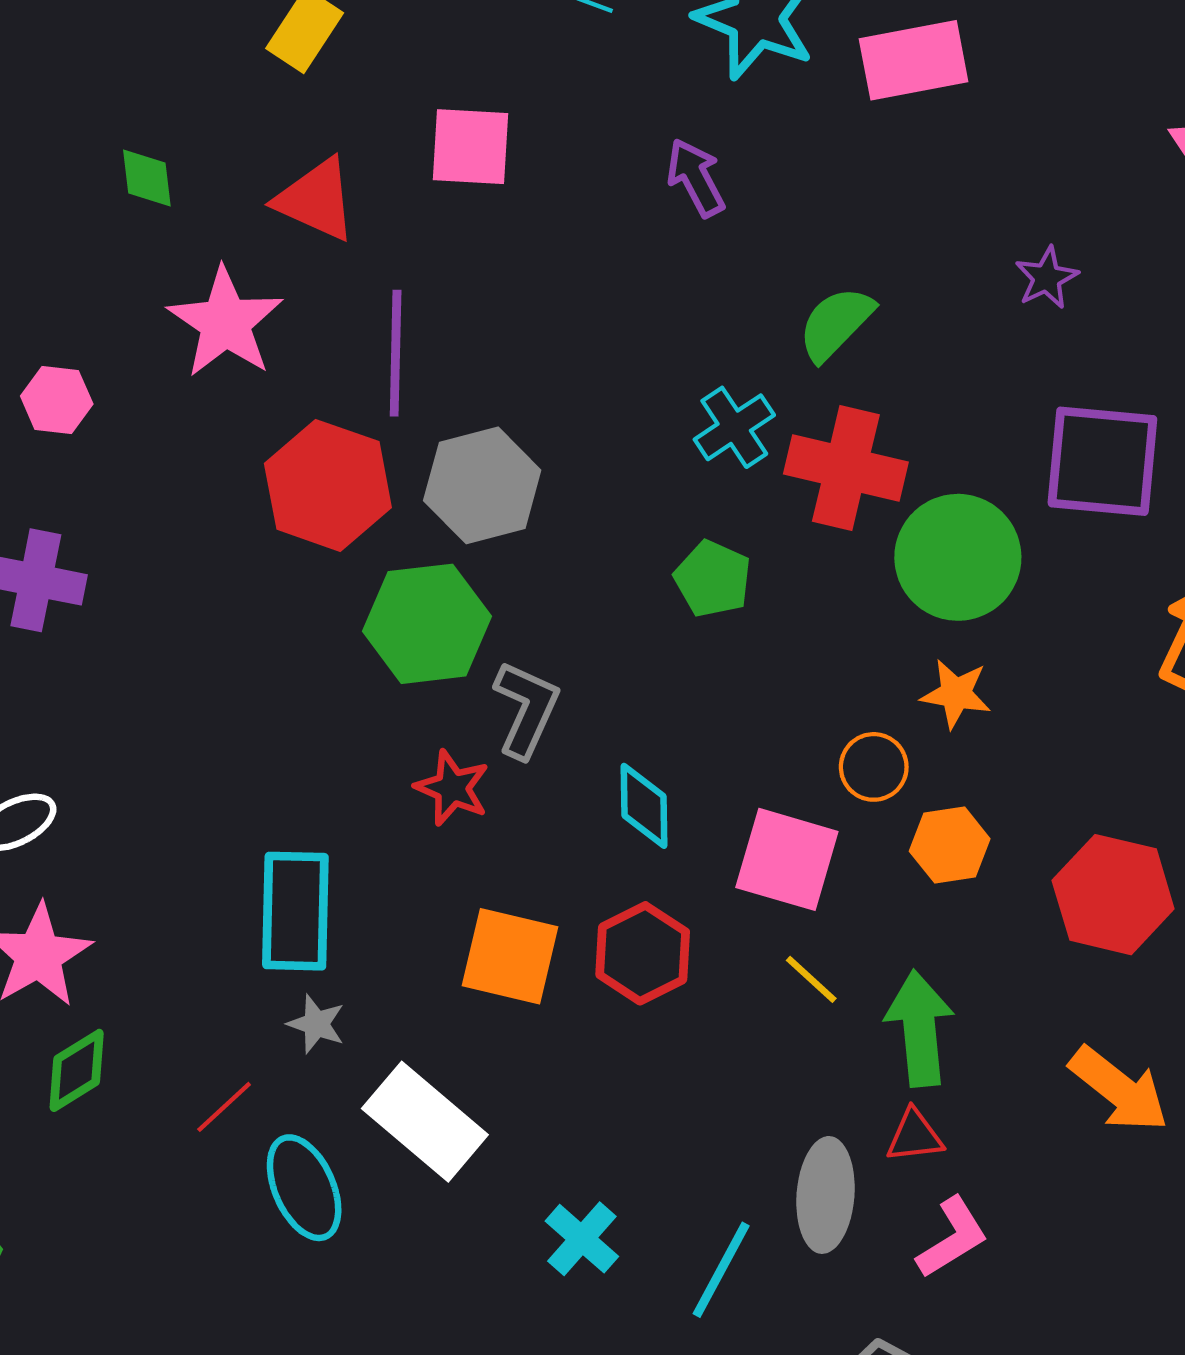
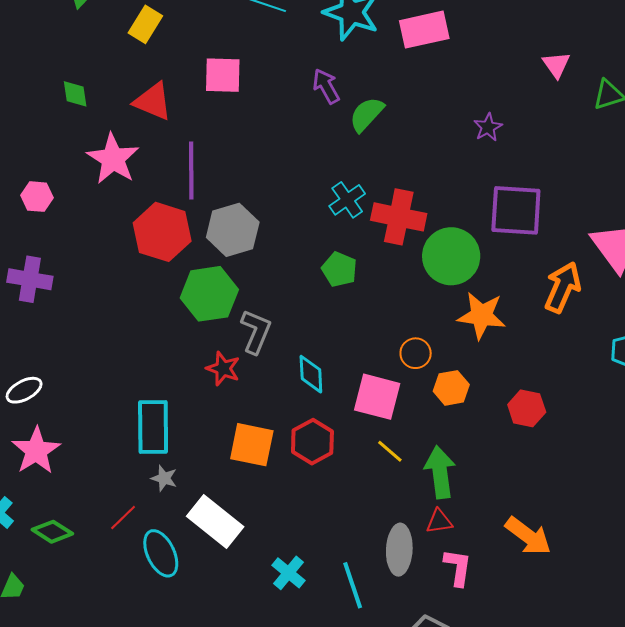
green semicircle: (836, 323) -> (367, 114), moved
orange star: (956, 694) -> (482, 316), moved, size x1.5
red hexagon: (1113, 895) -> (527, 408), size x0.7
green diamond: (77, 1070) -> (52, 532), moved, turned 66
orange arrow: (1119, 1089) -> (528, 536), moved
pink L-shape: (952, 1238) -> (458, 567), turned -48
cyan line: (721, 1270) -> (353, 585), turned -45

